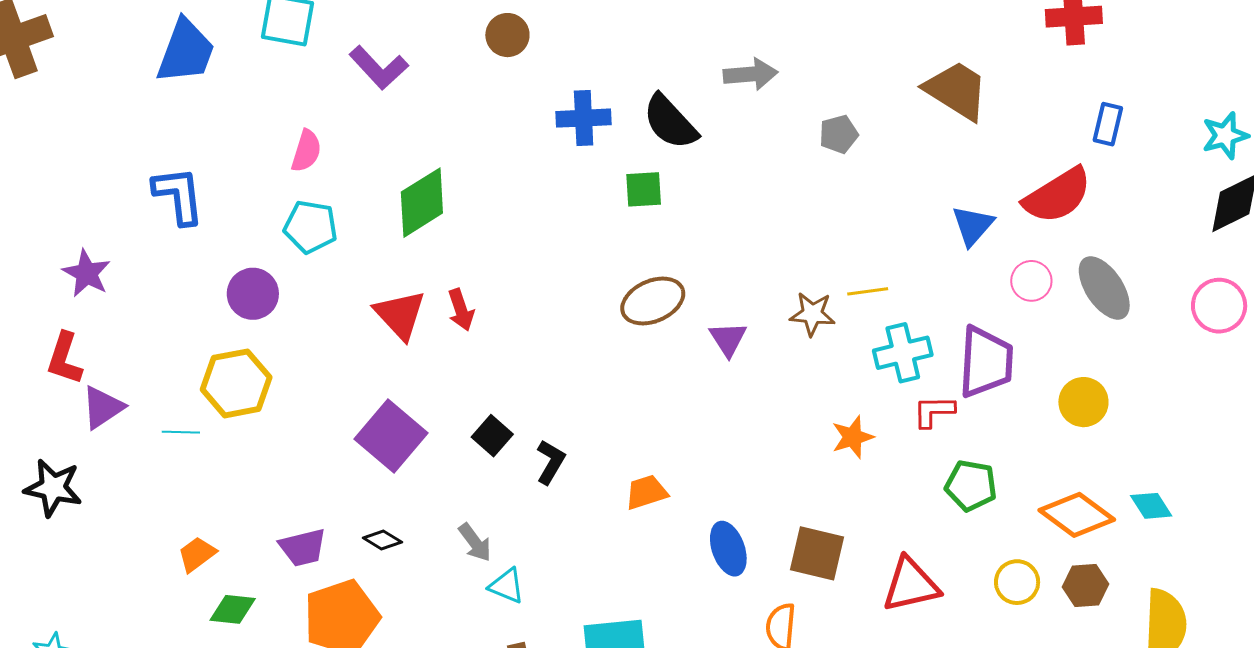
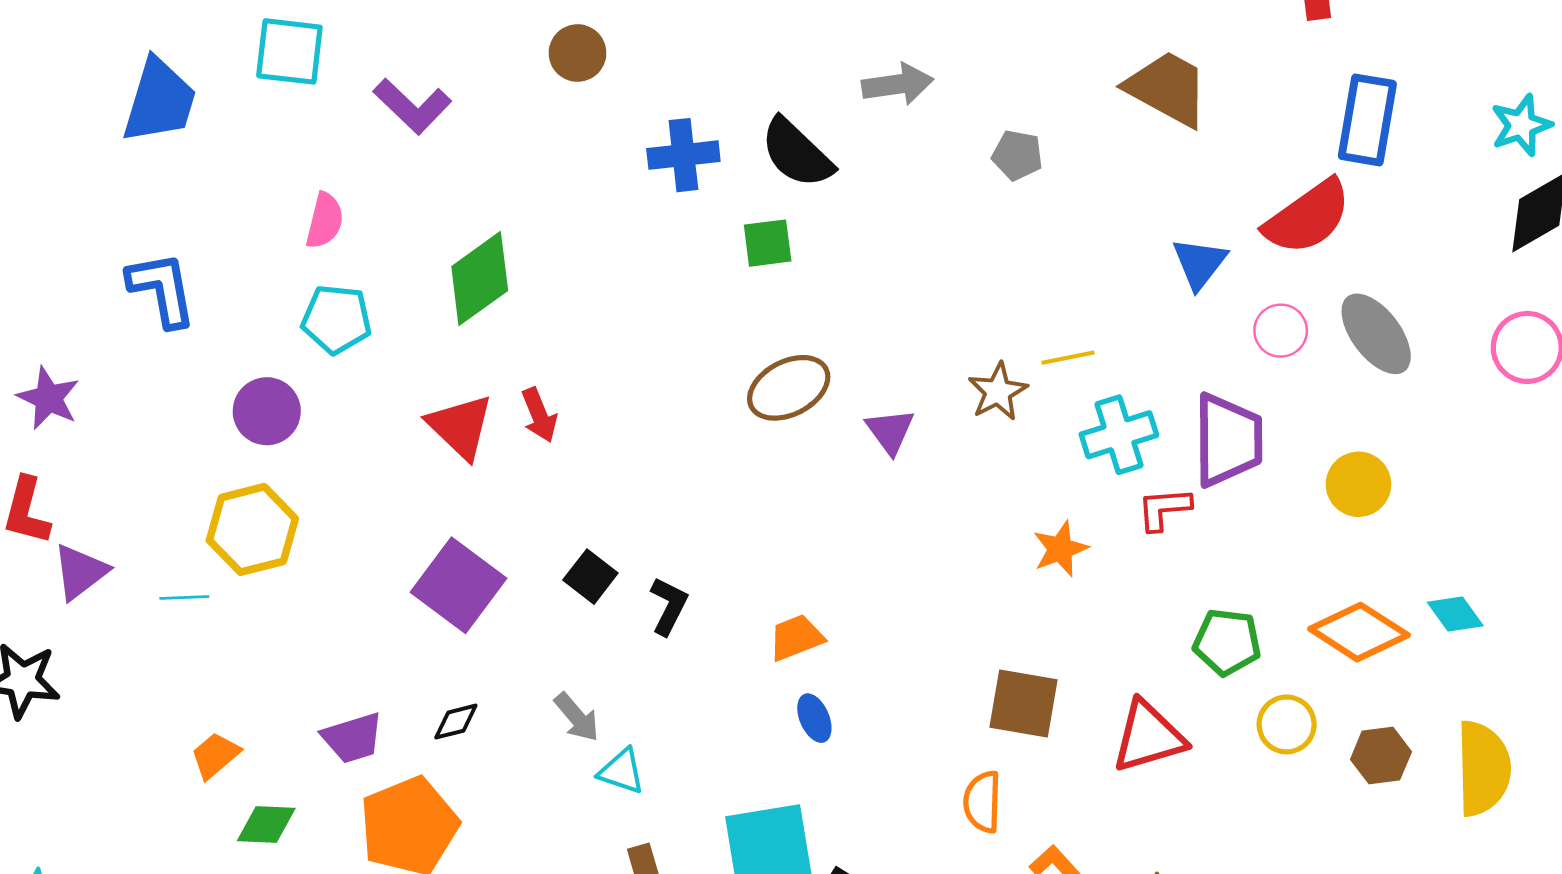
blue rectangle: (1108, 124) -> (1367, 120), size x1.6
gray pentagon: (839, 134) -> (1017, 155), turned 30
brown star: (812, 314) -> (998, 392), turned -30
green pentagon: (971, 486) -> (1227, 642), moved
black diamond: (382, 540) -> (456, 722), turned -42
blue ellipse: (728, 549) -> (814, 718), moved, size x0.7
brown hexagon: (1086, 585) -> (1381, 756), moved

